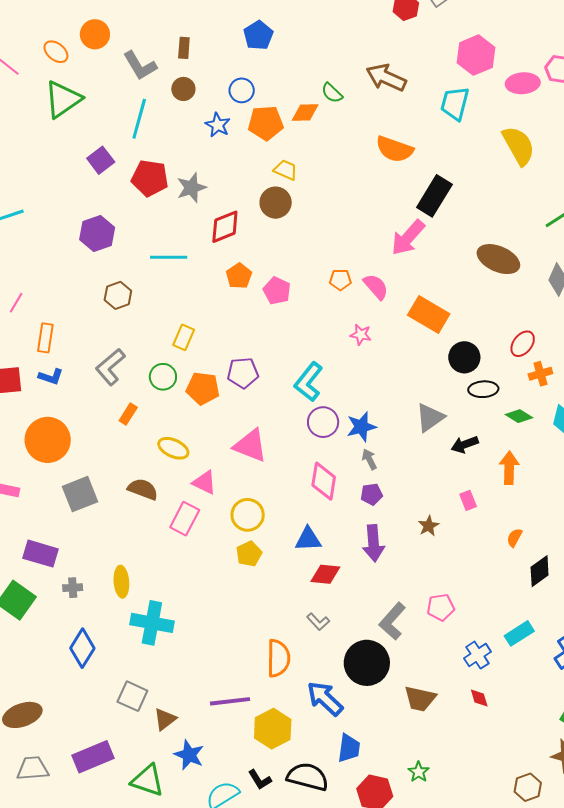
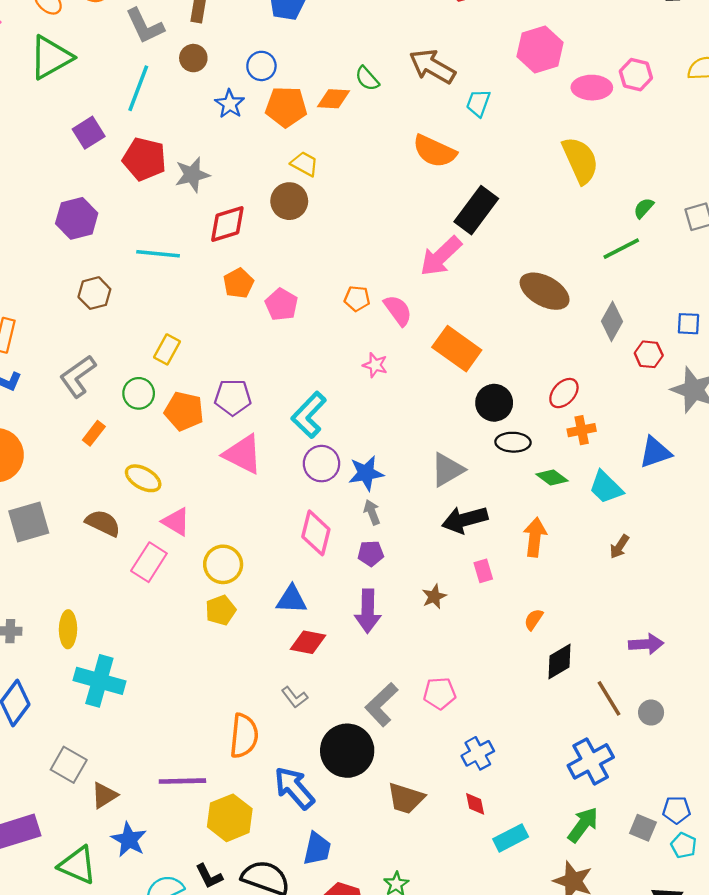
cyan trapezoid: (455, 103) -> (478, 103), moved, size x0.7
black arrow: (465, 444) -> (465, 520), moved, size x1.4
pink triangle: (250, 446) -> (243, 454), moved
cyan rectangle: (519, 633) -> (511, 838), moved

